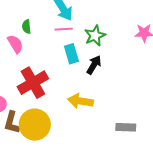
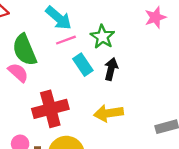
green semicircle: (26, 27) -> (25, 50), size x2.0
red cross: (33, 83) -> (50, 109), turned 32

